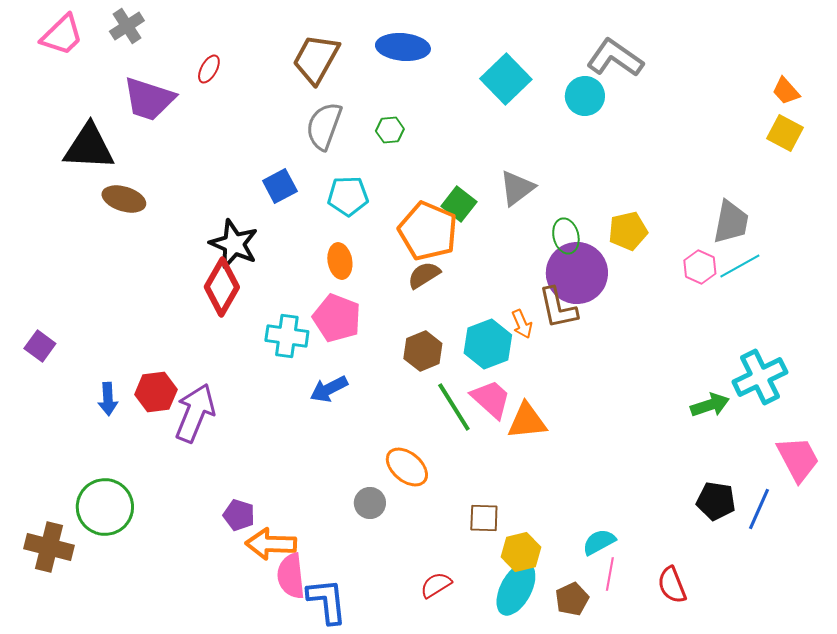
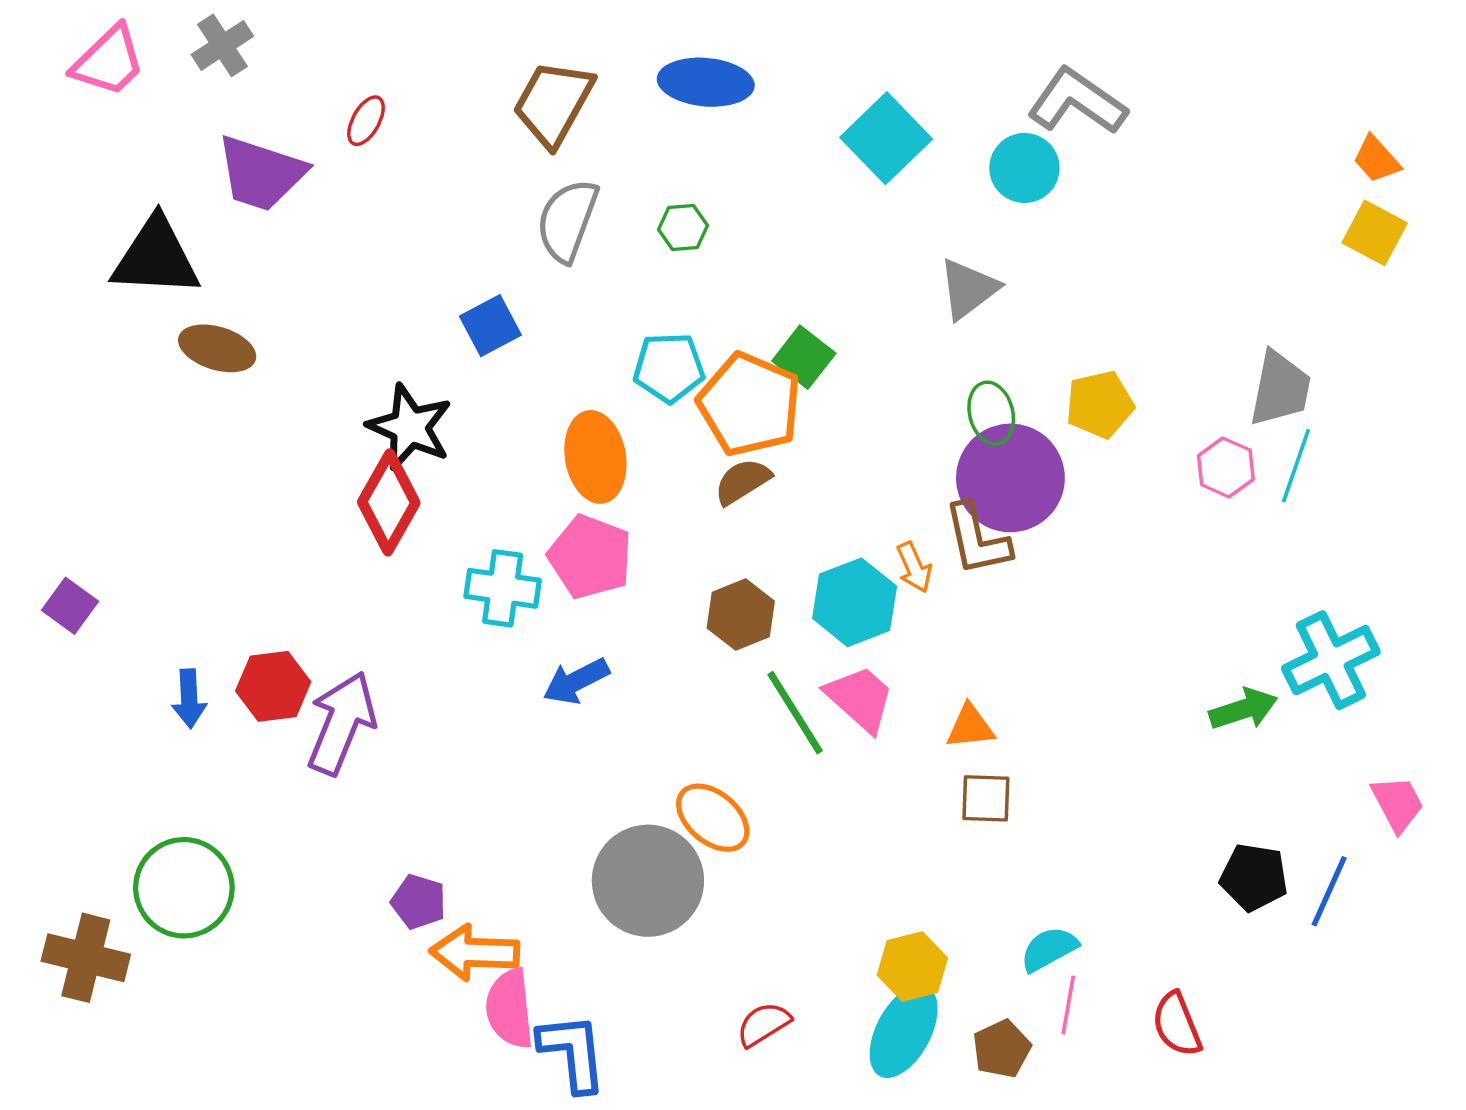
gray triangle: (517, 188) -> (968, 289), moved
cyan pentagon: (348, 196) -> (669, 368), moved
orange ellipse: (340, 261) -> (595, 457), size x1.4
cyan line: (740, 266) -> (1296, 466), turned -42
orange triangle: (527, 421) -> (970, 727), moved, size x0.7
pink trapezoid: (798, 459) -> (1397, 804), size x0.7
gray circle: (370, 503) -> (648, 881), size x2.0
brown square: (484, 518) -> (986, 798), moved

